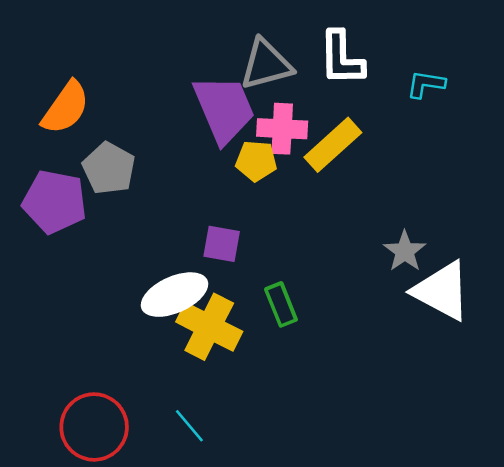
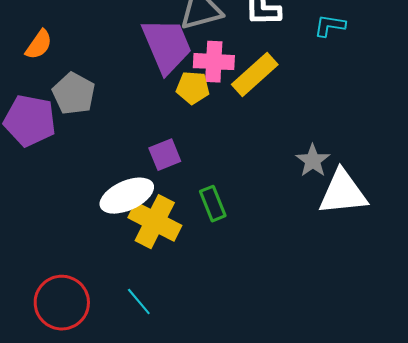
orange semicircle: (66, 108) -> (39, 45), size x0.7
purple square: (222, 244) -> (165, 155), turned -32
white triangle: (442, 291) -> (343, 193), turned -34

